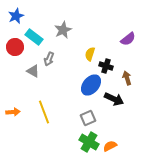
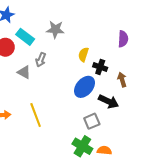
gray star: (63, 30) -> (55, 29), turned 30
purple semicircle: (128, 39) -> (123, 39), turned -49
gray square: (88, 118) -> (92, 121), moved
orange semicircle: (110, 146) -> (104, 150), turned 32

